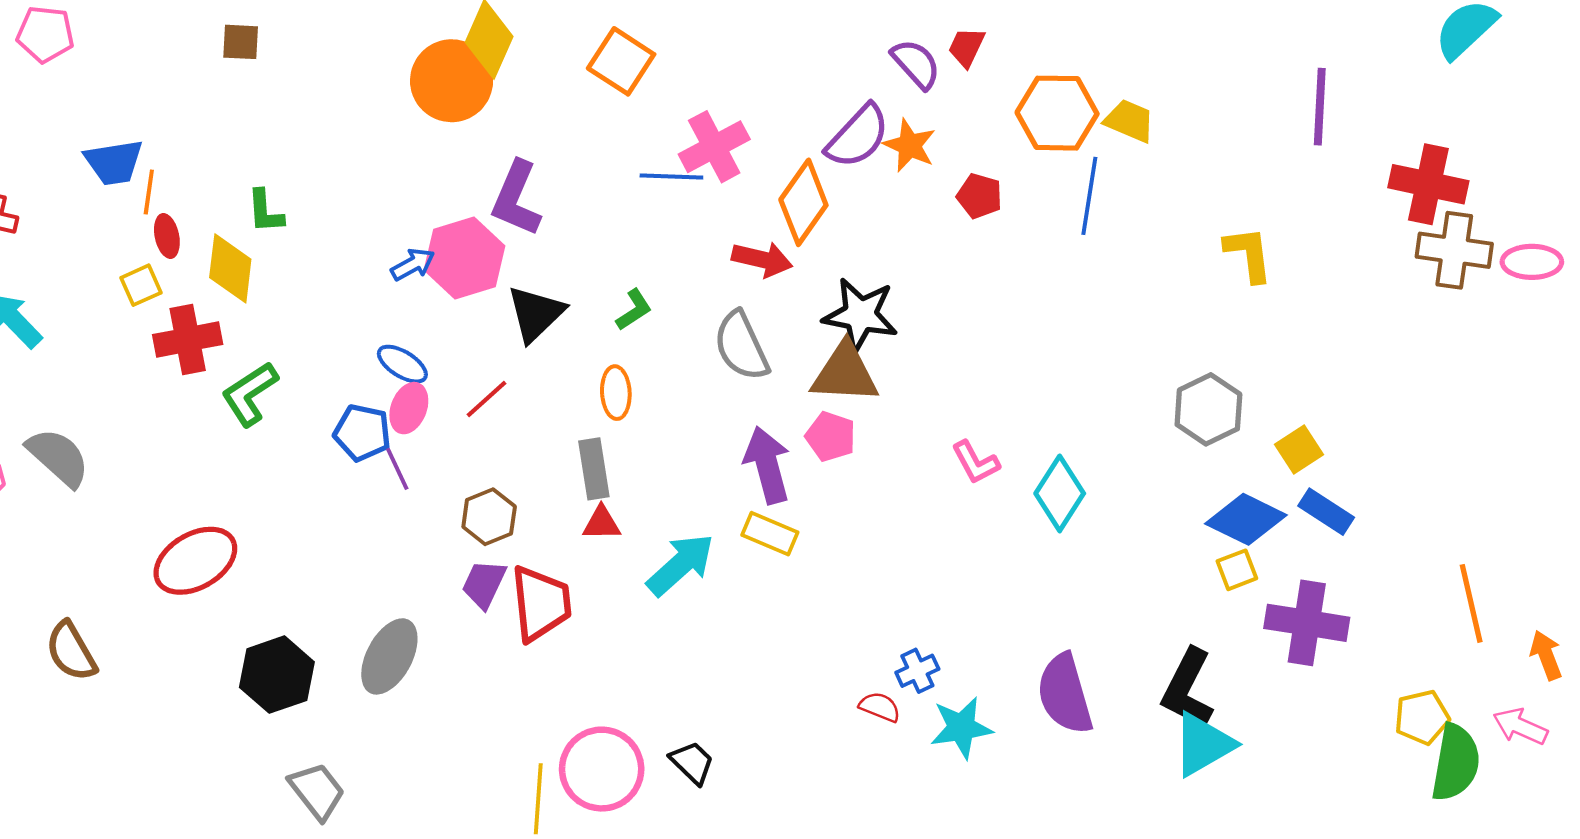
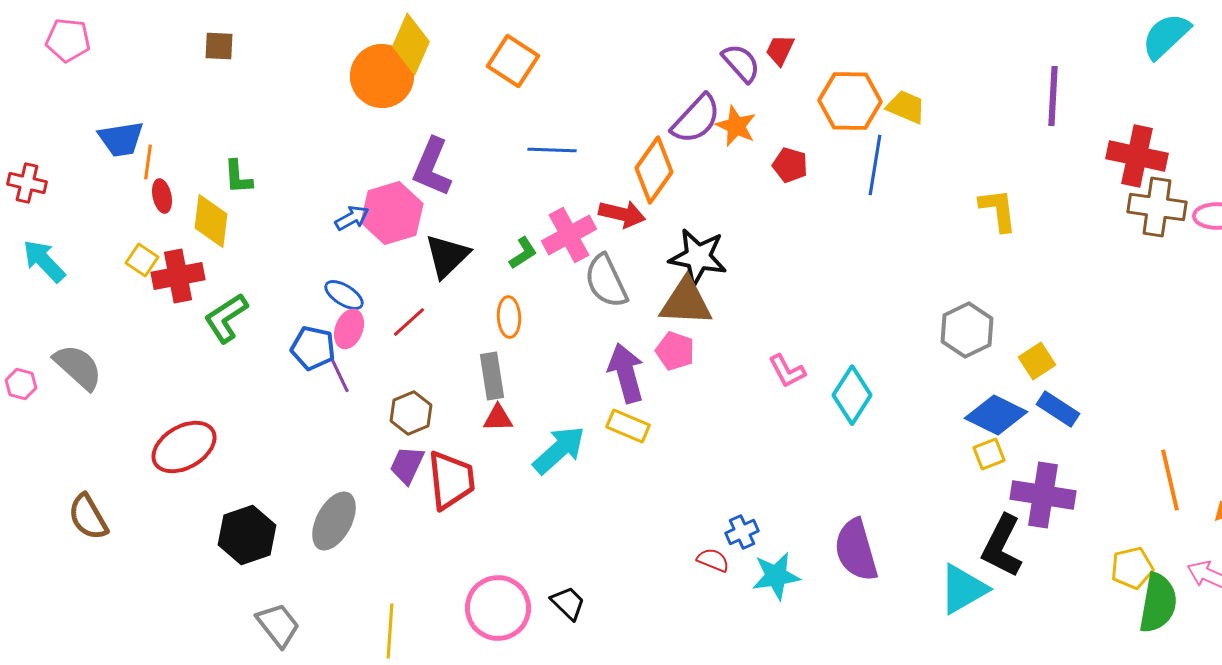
pink cross: (714, 147) -> (569, 235), moved
yellow square: (141, 285) -> (142, 260), moved, turned -32
black L-shape: (1188, 689) -> (1002, 546), moved
yellow line: (538, 799) -> (390, 631), moved

